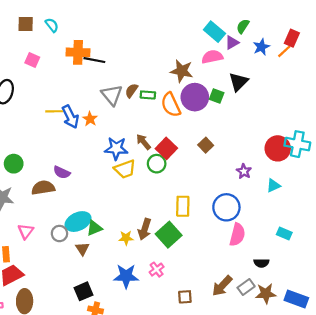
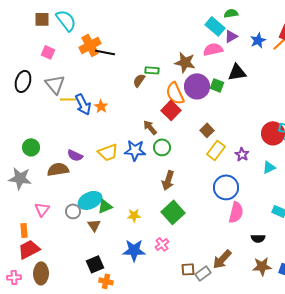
cyan semicircle: (52, 25) -> (66, 20), size x1.6
green semicircle: (243, 26) -> (231, 13), moved, turned 48
orange cross: (78, 52) -> (90, 45), turned -30
black triangle: (238, 82) -> (237, 72), turned 36
gray triangle: (112, 95) -> (55, 84), moved
green rectangle: (148, 95) -> (152, 70), moved
blue star: (116, 148) -> (135, 150), moved
red square: (166, 148) -> (171, 110), moved
yellow trapezoid: (125, 169) -> (108, 152), moved
yellow rectangle: (183, 206) -> (216, 150), moved, turned 36
brown arrow: (145, 229) -> (168, 180), moved
gray rectangle: (246, 287) -> (203, 273), moved

